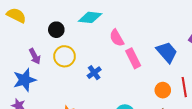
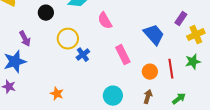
yellow circle: (64, 56) -> (68, 39), moved
pink rectangle: (133, 58) -> (123, 55), moved

